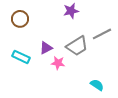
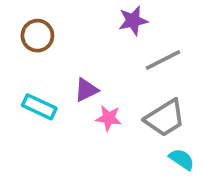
gray line: (102, 34) -> (163, 60), moved
gray trapezoid: (77, 46) -> (165, 118), moved

